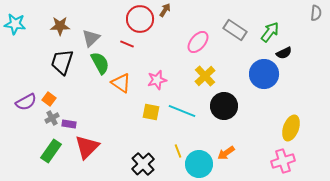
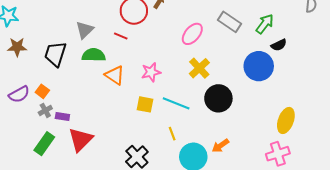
brown star: (60, 26) -> (17, 47), moved
green semicircle: (100, 63) -> (94, 55), turned -60
yellow line: (178, 151) -> (172, 134), moved

